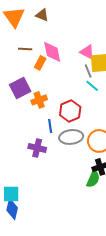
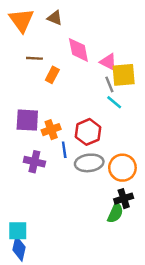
pink diamond: (52, 52) -> (78, 50), moved
purple square: (20, 88) -> (27, 120), moved, turned 30
orange cross: (39, 100) -> (51, 130), moved
purple cross: (37, 148) -> (34, 162), moved

